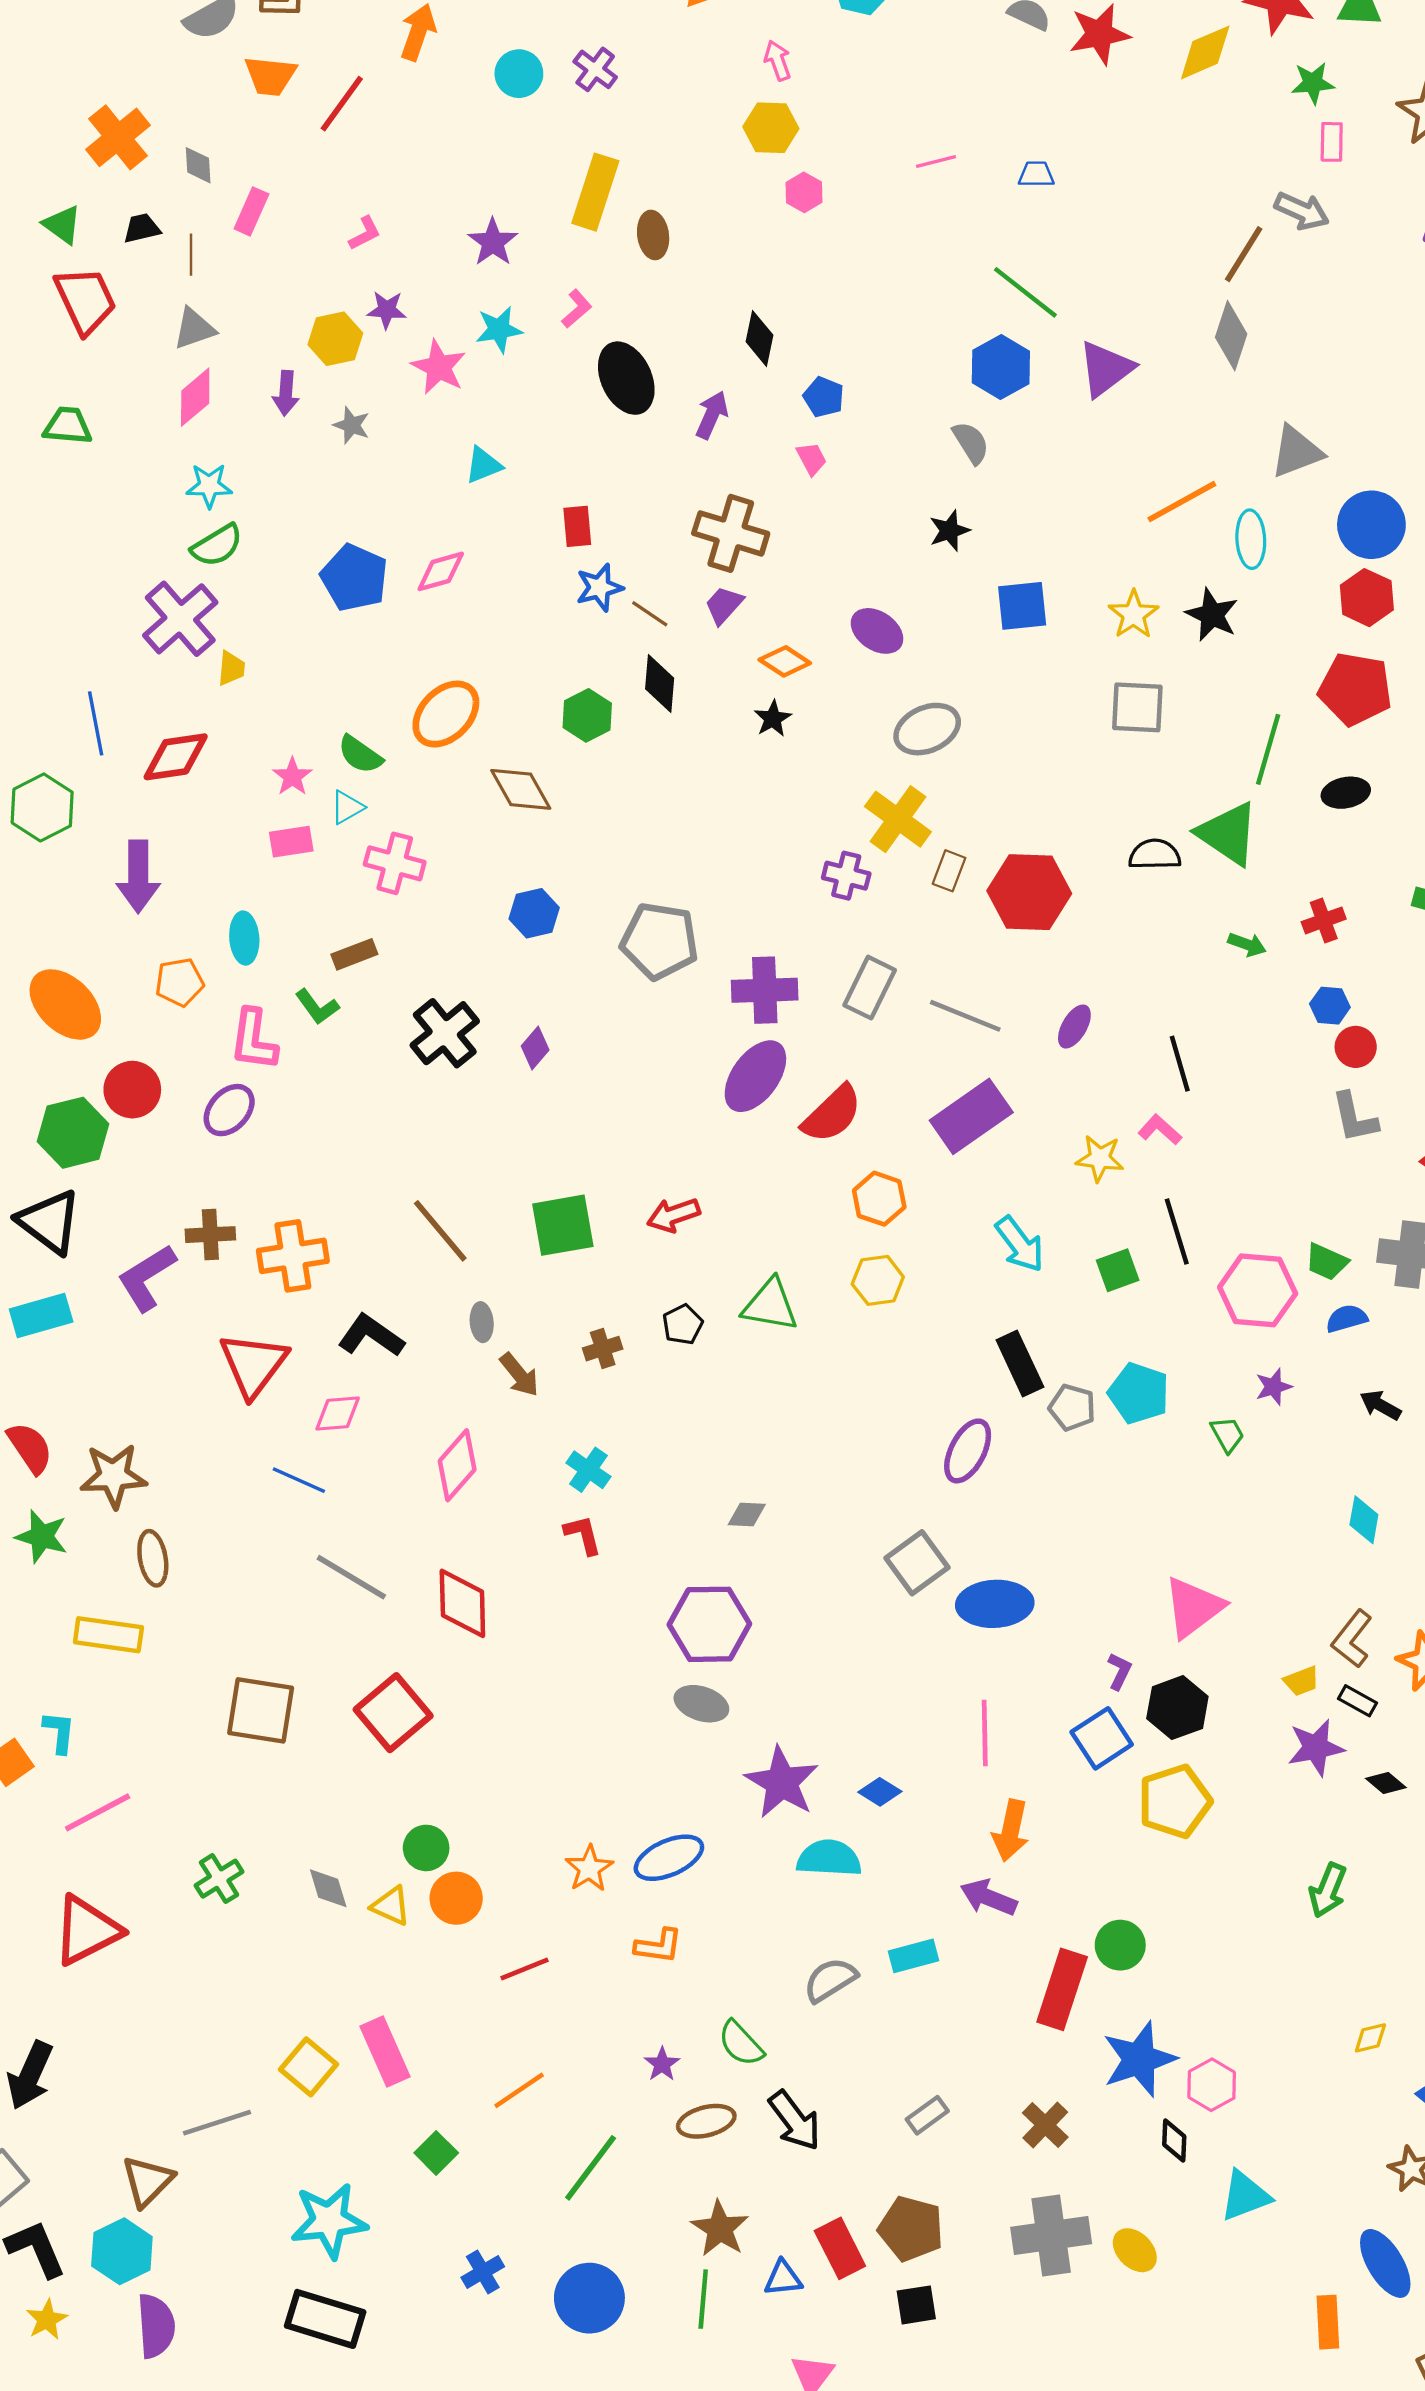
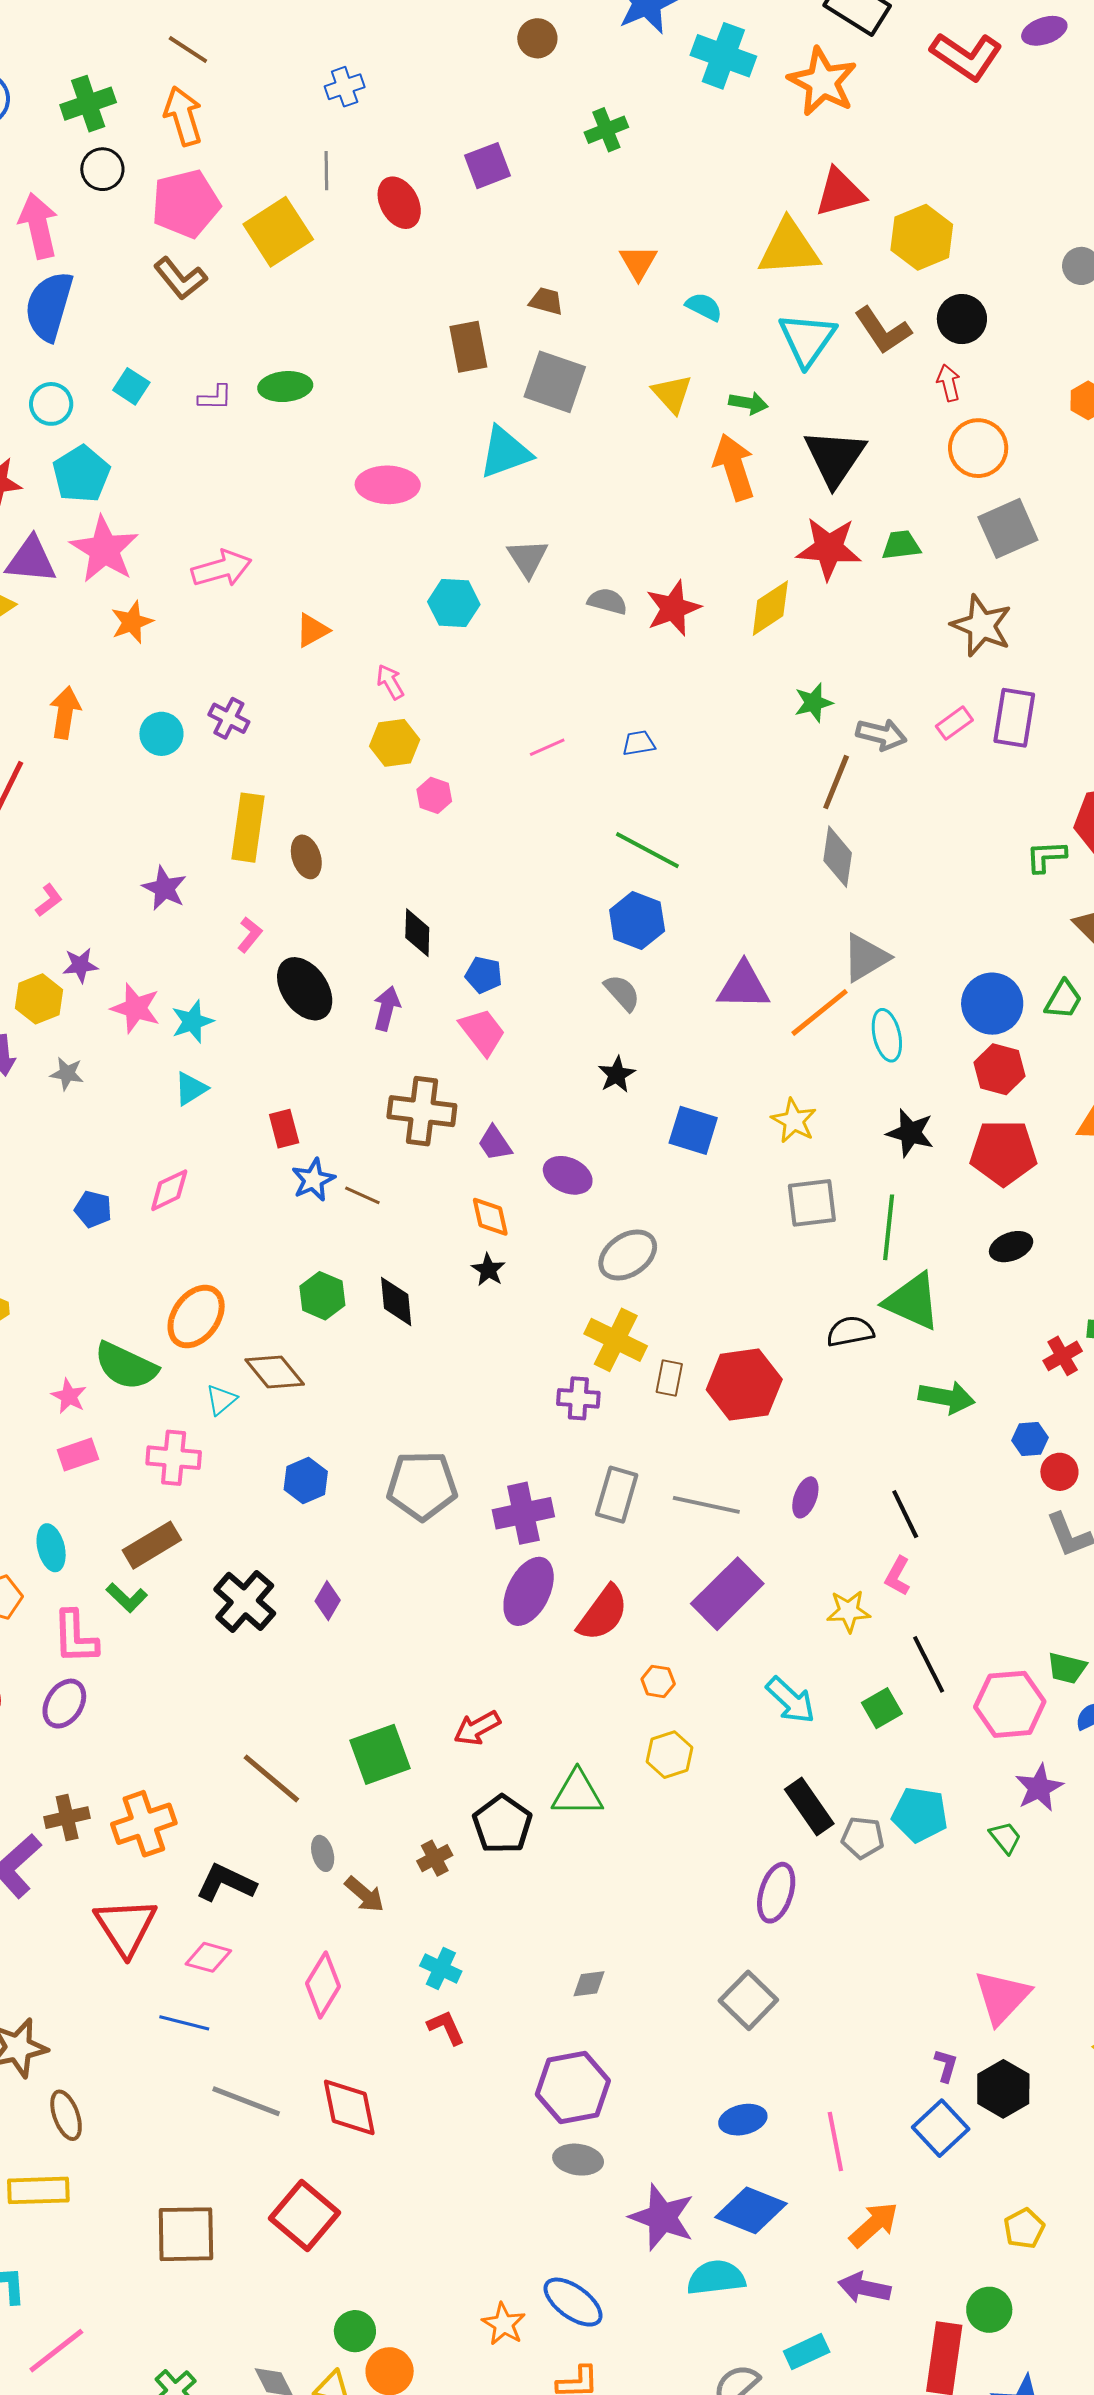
green star: (1313, 83) -> (814, 703), moved
pink rectangle: (1332, 142) -> (954, 723), moved, turned 63
cyan star: (499, 329) -> (192, 1022), moved
purple triangle: (1106, 369) -> (743, 986), moved, turned 48
gray triangle: (1296, 452) -> (866, 958), moved
pink trapezoid: (812, 459) -> (482, 1032), size x1.6
blue pentagon: (354, 578) -> (93, 1209), size x0.6
purple trapezoid: (724, 605) -> (495, 1143), moved, turned -66
blue square: (1022, 606) -> (693, 1130), turned 33
black star: (1212, 615) -> (910, 1133), moved
orange diamond: (785, 661) -> (490, 1217), turned 54
black diamond: (660, 684) -> (396, 1301), moved
green line: (1268, 749) -> (889, 1227), moved
green semicircle: (360, 754) -> (126, 1366), size x1.5
cyan triangle: (347, 807) -> (221, 1400), moved
red cross: (1324, 920) -> (1063, 1356), moved
green arrow: (1247, 944) -> (947, 1397), size x1.6
brown rectangle: (354, 954) -> (152, 1545), size x1.4
pink L-shape: (1160, 1130) -> (898, 1576), turned -93
orange hexagon: (879, 1199) -> (658, 1681), size x0.7
black pentagon: (683, 1325) -> (502, 1824), size x1.6
purple star: (1274, 1387) -> (1039, 1788), size x1.4
pink diamond: (338, 1413) -> (208, 1957), turned 30
blue ellipse: (995, 1604) -> (743, 2120), moved, size x0.7
blue diamond: (880, 1792) -> (751, 2210), size x1.8
yellow pentagon: (1175, 1801) -> (1024, 2228), moved, size x0.6
orange arrow: (1011, 1831) -> (874, 2225), turned -134
blue ellipse: (669, 1858) -> (573, 2302), turned 70

